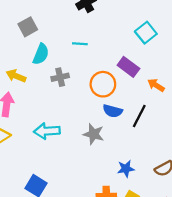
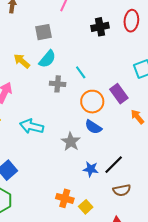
cyan line: (80, 44) -> (81, 72), moved, turned 32
yellow arrow: (16, 76) -> (22, 61), moved
black line: (139, 116) -> (114, 165), moved
blue star: (126, 169) -> (91, 169), moved

